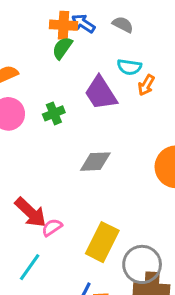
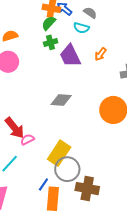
cyan semicircle: (129, 67) -> (81, 28), moved
green cross: (54, 113) -> (51, 42), moved
gray circle: (142, 264) -> (67, 169), moved

